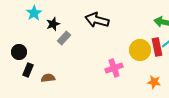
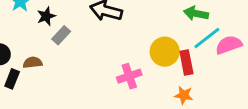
red rectangle: (157, 47) -> (186, 63), moved
brown semicircle: (48, 78) -> (33, 63), moved

